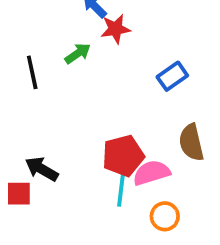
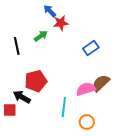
brown semicircle: (191, 142) -> (101, 83), turned 60
red pentagon: (123, 156) -> (36, 81), moved
pink semicircle: (151, 173) -> (86, 89), moved

